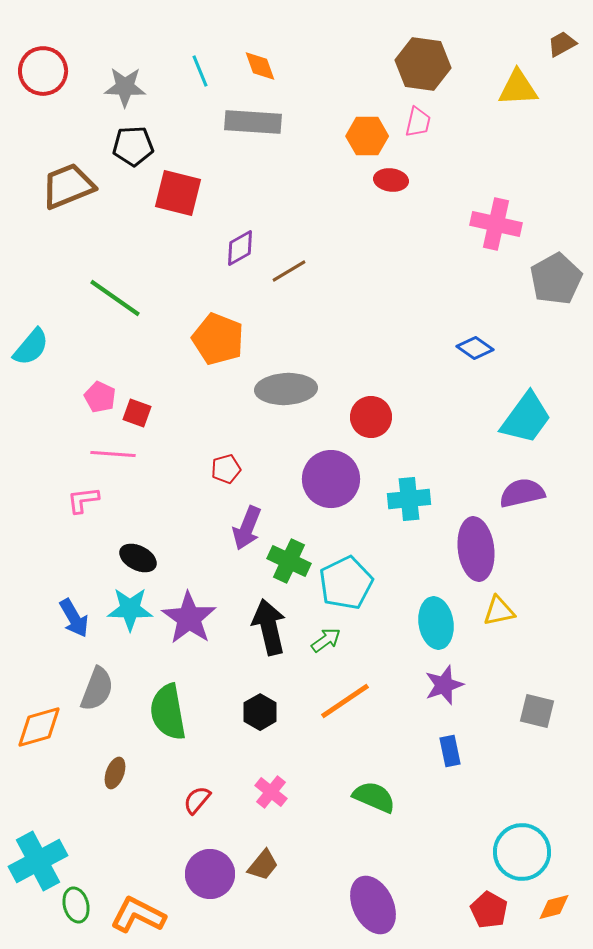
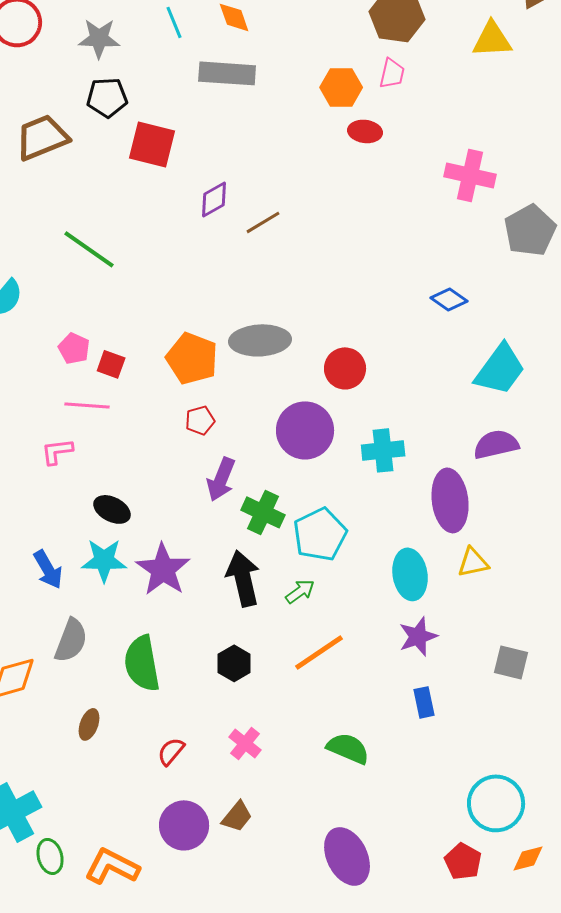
orange pentagon: (218, 339) -> (192, 358), moved

